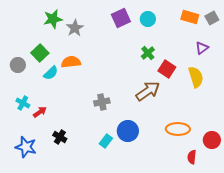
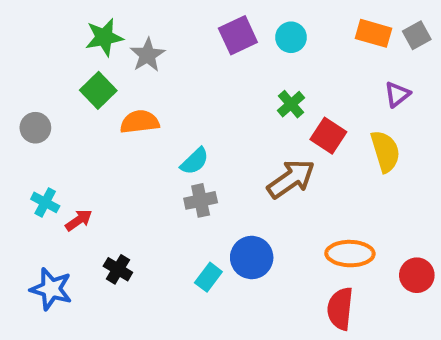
green square: (40, 53) -> (98, 90), moved
cyan semicircle: (51, 73) -> (195, 161), moved
red semicircle: (192, 157) -> (340, 309), moved, size x1.5

